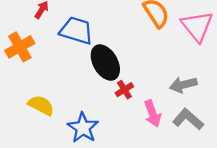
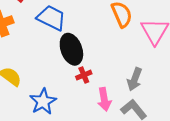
gray arrow: (183, 85) -> (135, 79), turned -65

